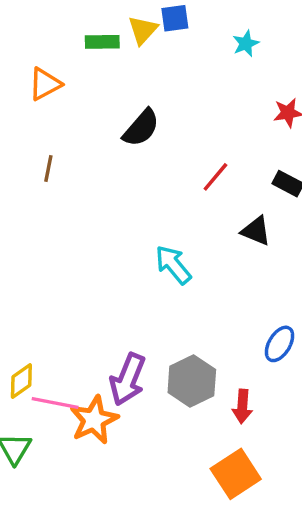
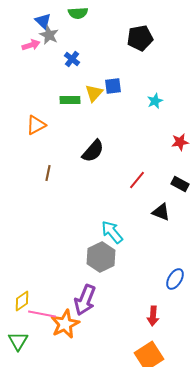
brown line: (48, 168) -> (48, 173), moved
gray hexagon: (192, 381) -> (101, 257), moved

